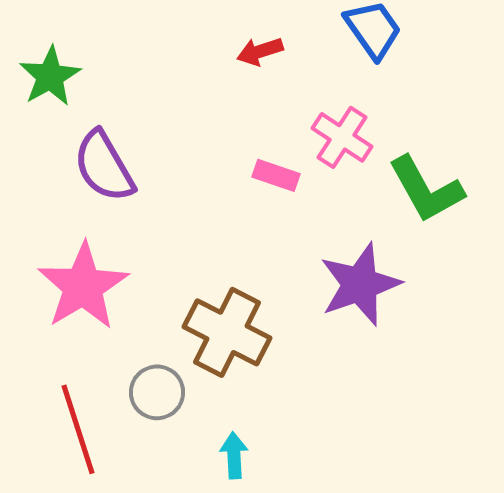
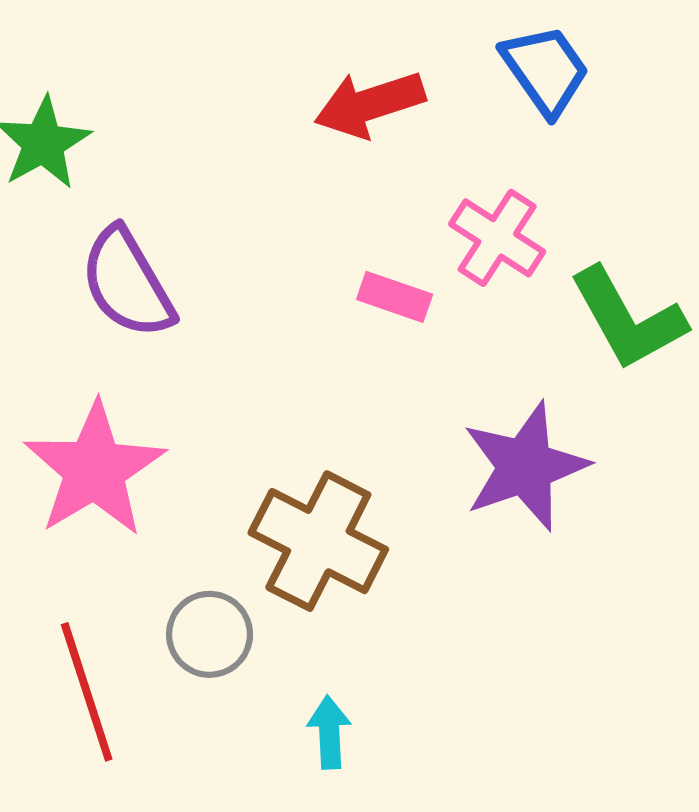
red arrow: (260, 51) -> (370, 104), size x1.5

